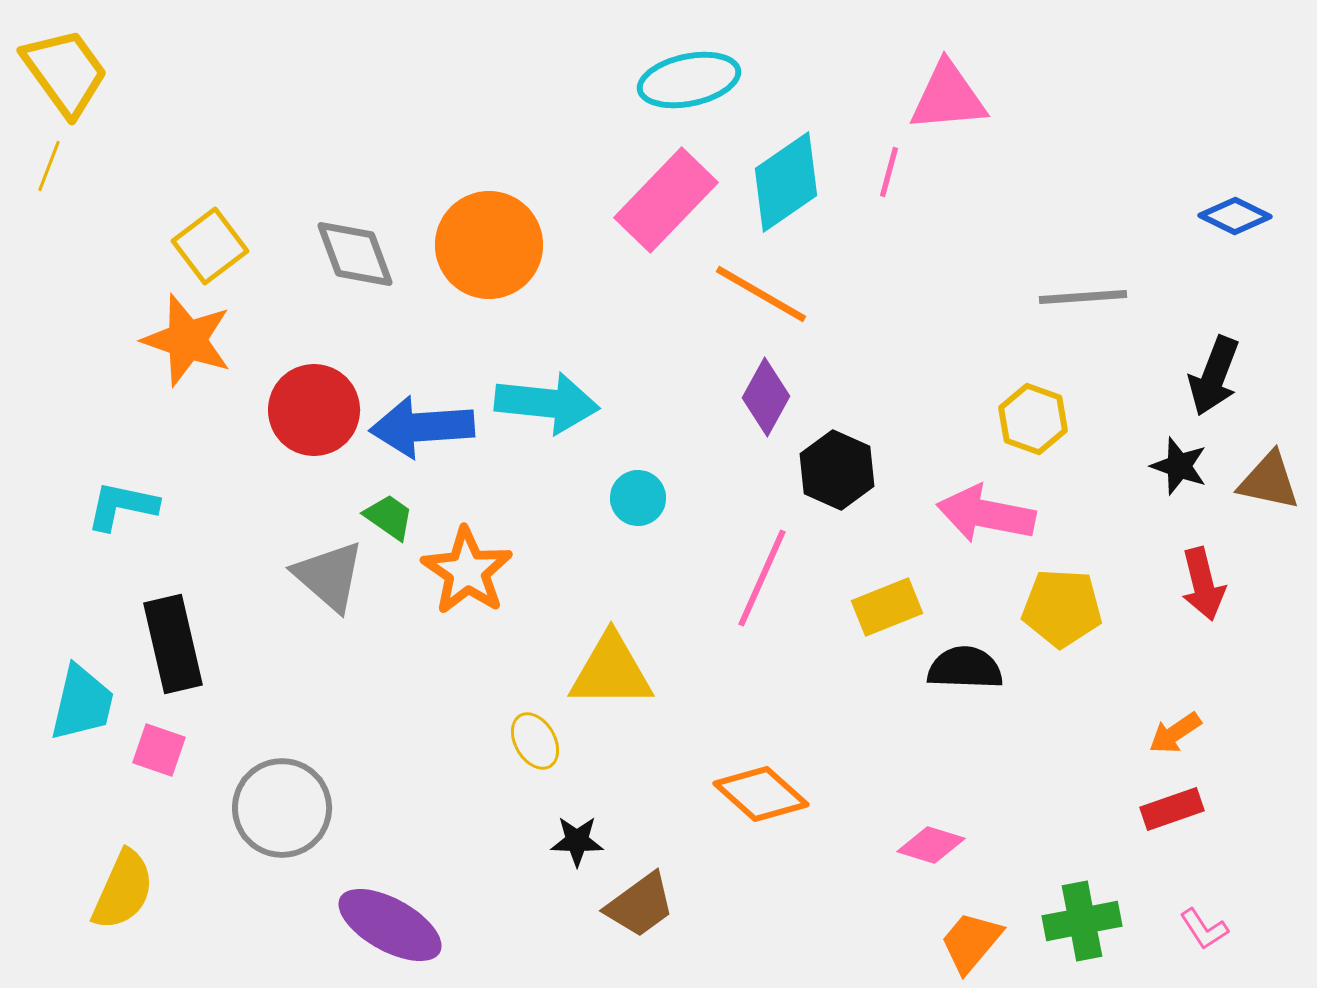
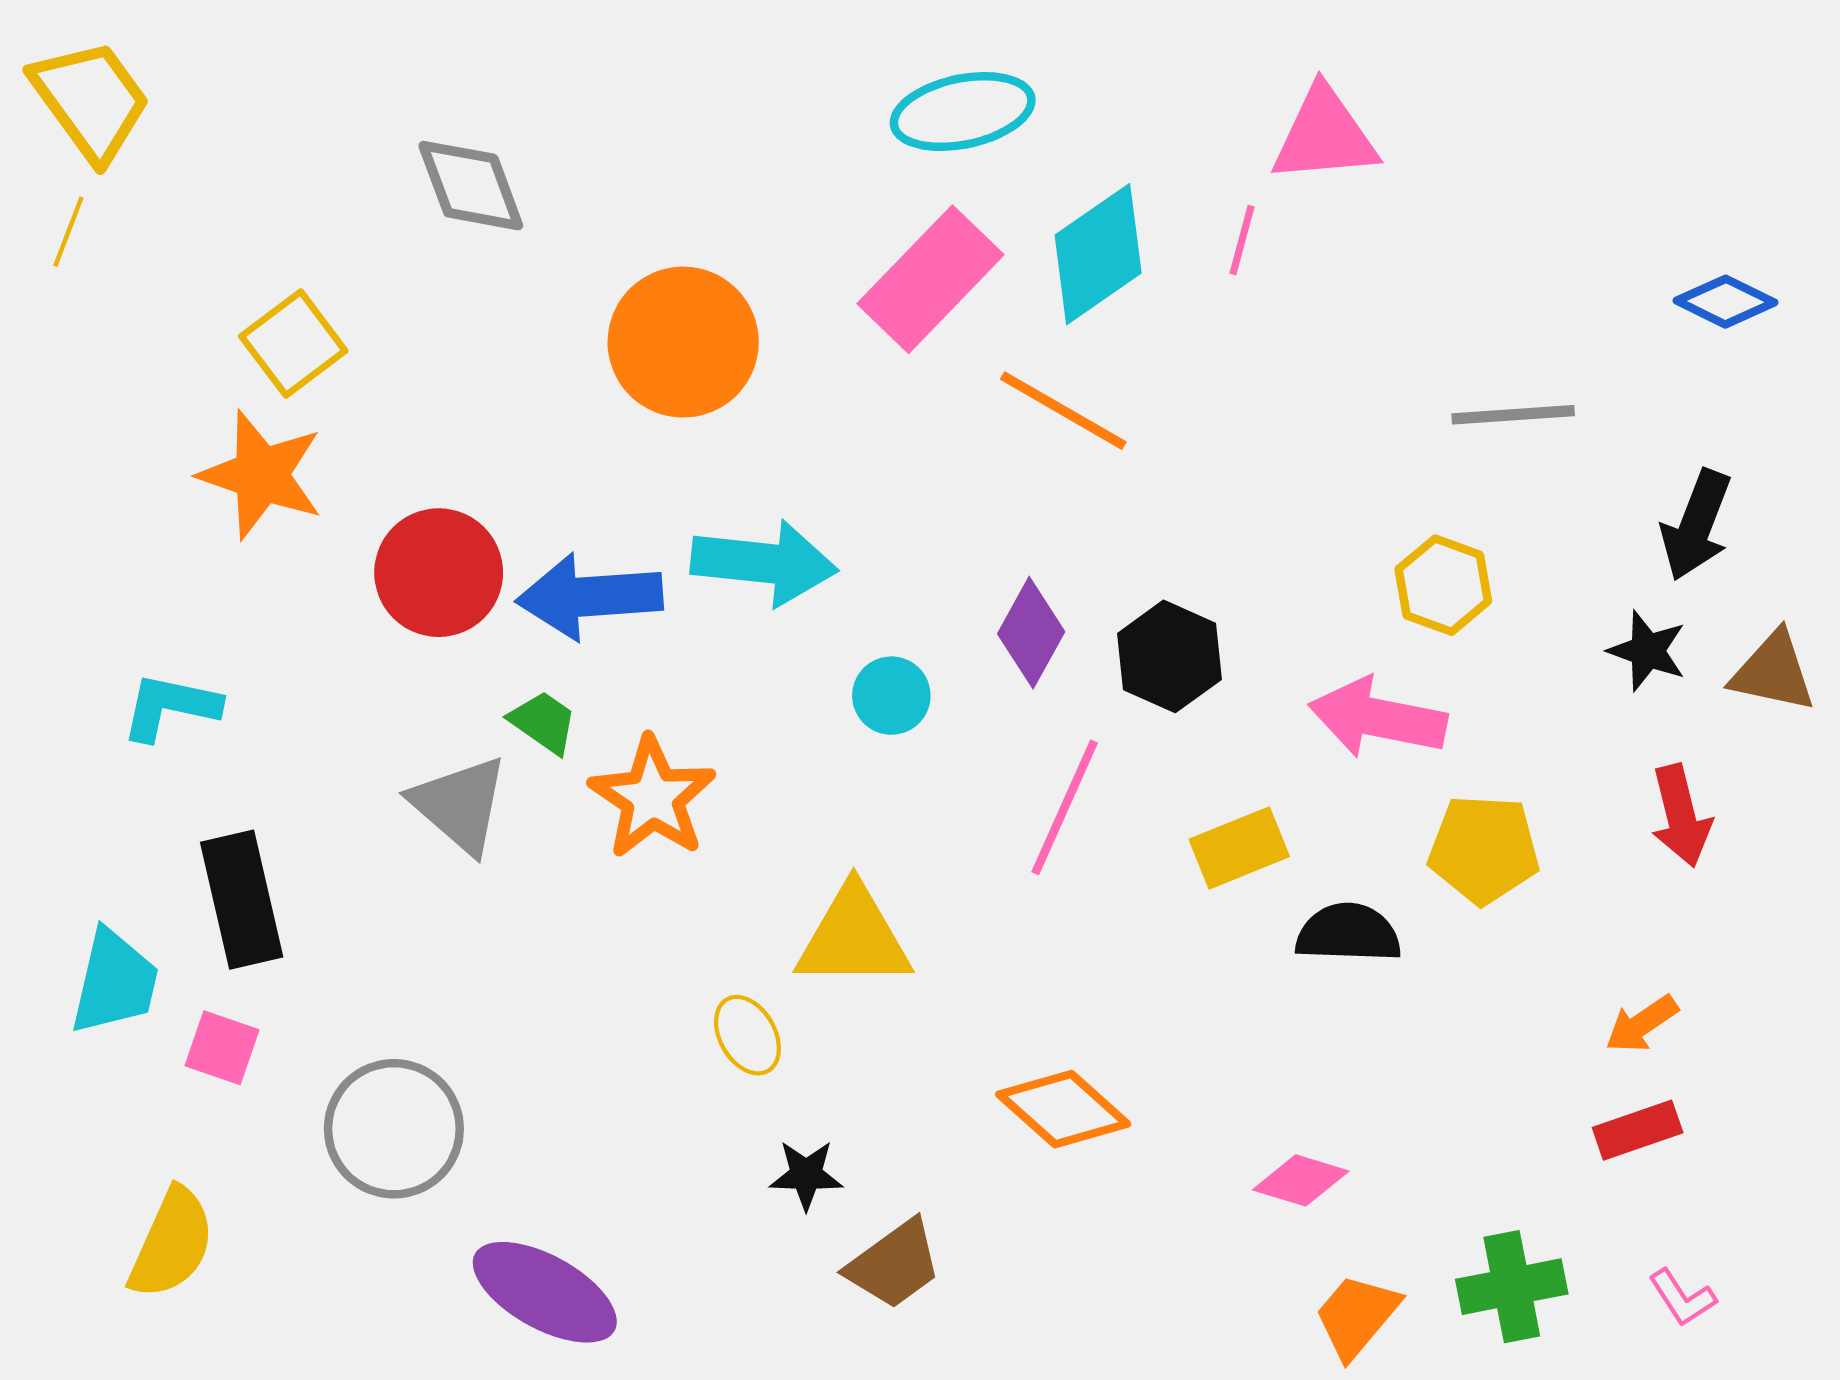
gray diamond: (355, 254) -> (471, 186), moved
purple diamond: (766, 397) -> (1031, 633), moved

